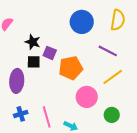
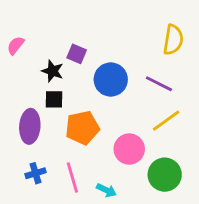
blue circle: (82, 22) -> (111, 79), moved
purple square: (50, 53) -> (77, 54), moved
orange pentagon: (71, 68) -> (82, 128), moved
green circle: (112, 115) -> (165, 175), size x1.5

